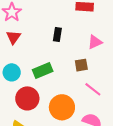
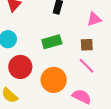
brown square: (81, 65) -> (87, 45), moved
green rectangle: (43, 70) -> (52, 42), moved

